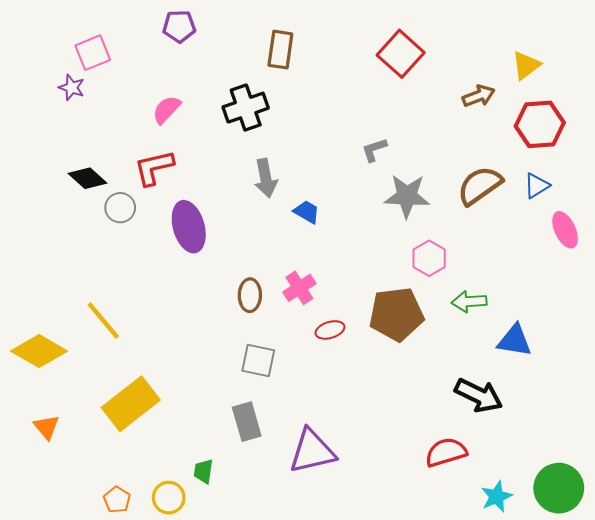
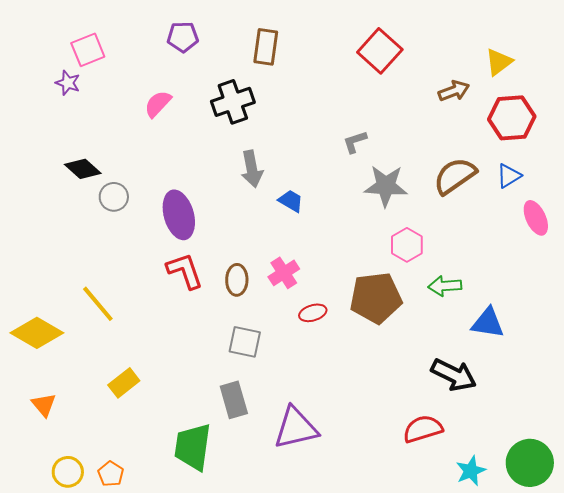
purple pentagon: (179, 26) -> (183, 37), moved
red L-shape: (154, 168) -> (185, 271), moved, turned 84
yellow rectangle: (131, 404) -> (124, 383), size x0.6
green trapezoid: (203, 471) -> (193, 447), size x2.0
yellow circle: (169, 498) -> (68, 472), moved

